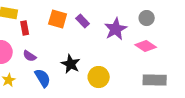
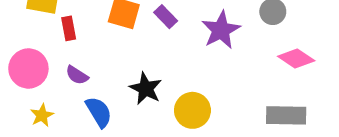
pink diamond: (146, 46) -> (296, 58), moved

